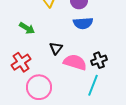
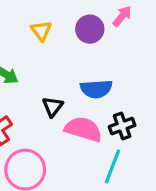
blue semicircle: (83, 23) -> (96, 89), moved

